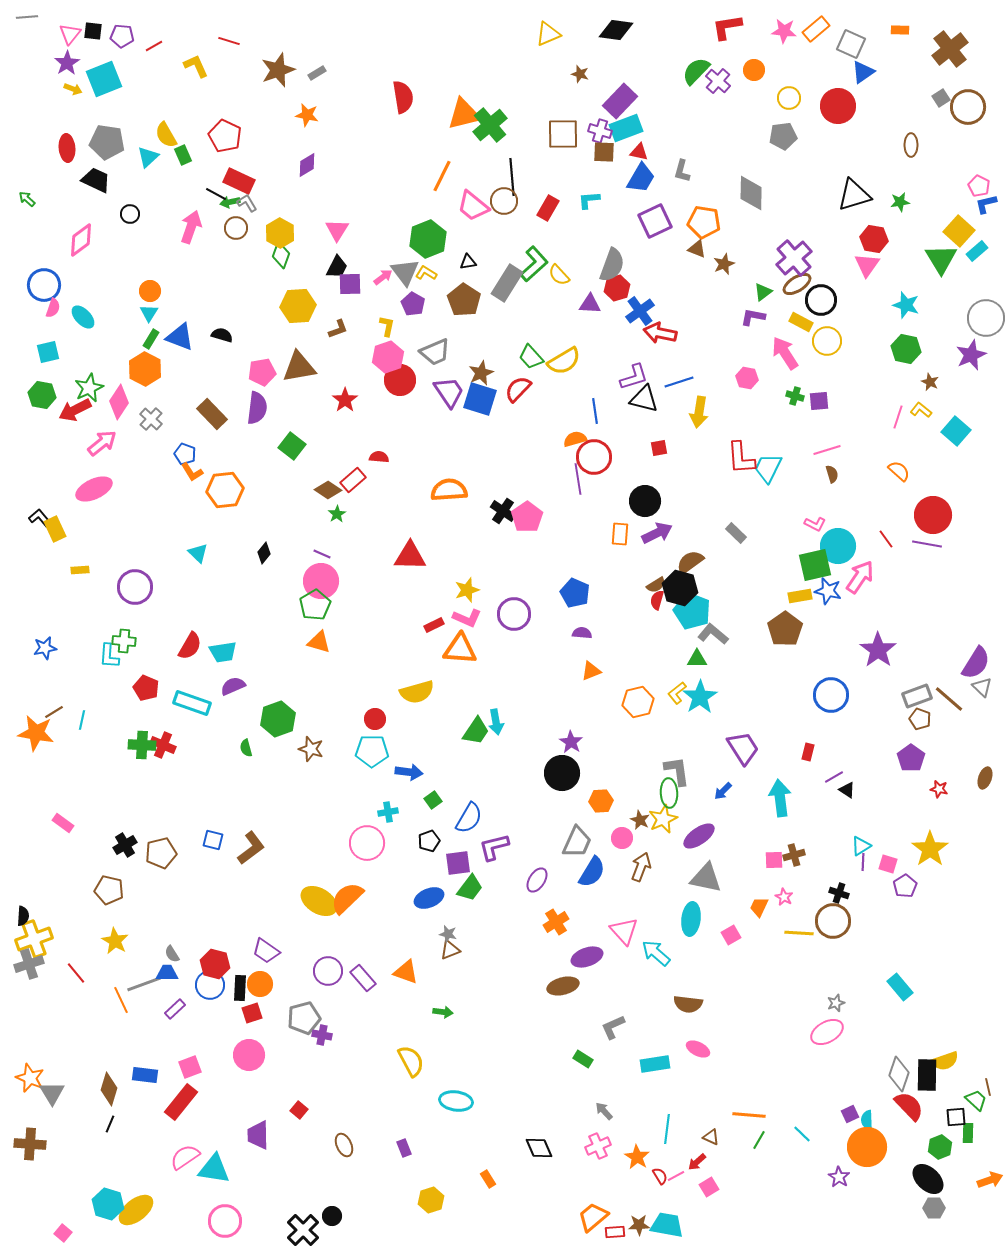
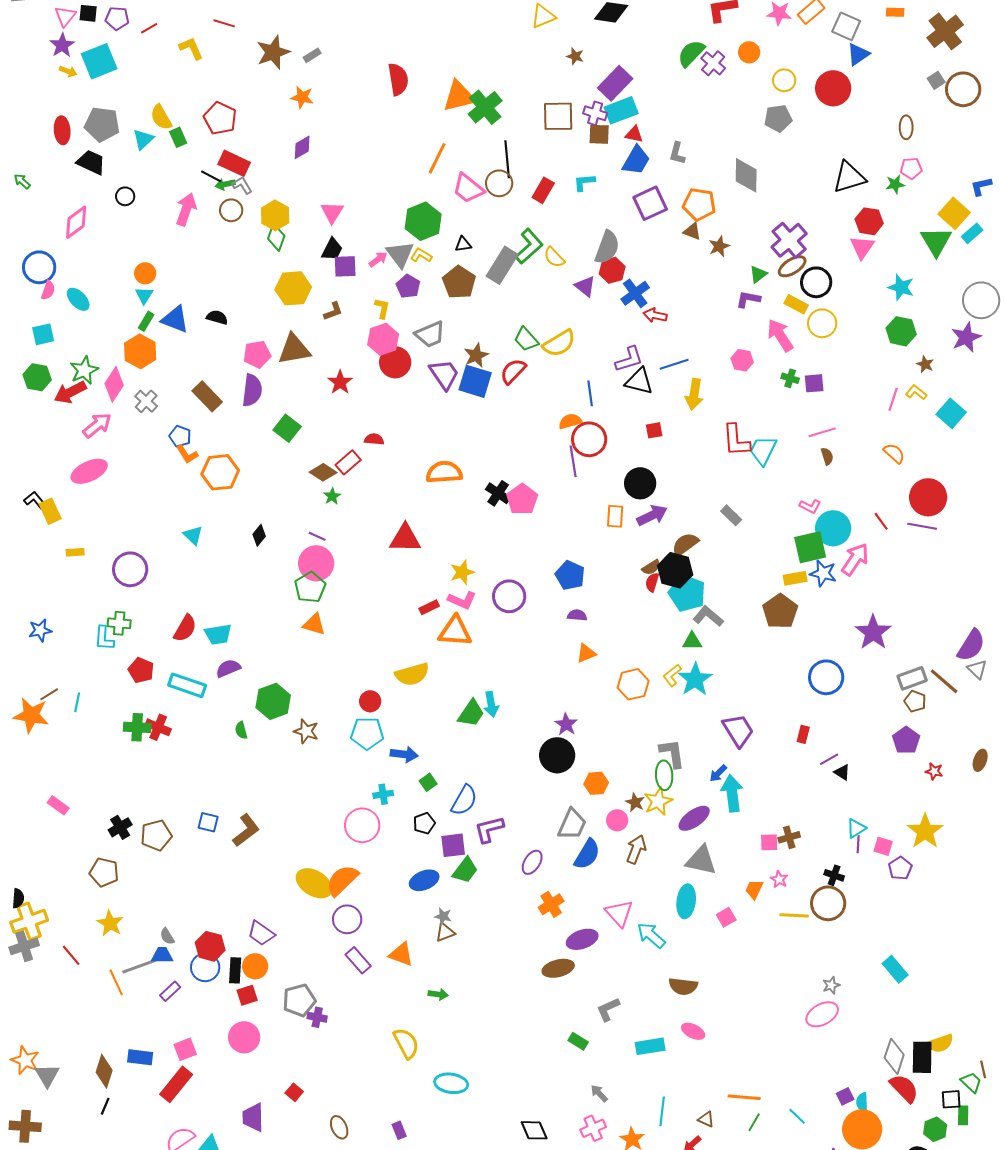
pink pentagon: (979, 186) -> (911, 168), moved, turned -30
purple triangle: (590, 304) -> (585, 286), turned 35
red arrow: (660, 333) -> (655, 315), size x0.7
cyan arrow: (780, 798) -> (732, 793), moved
purple circle: (328, 971) -> (347, 919), moved

